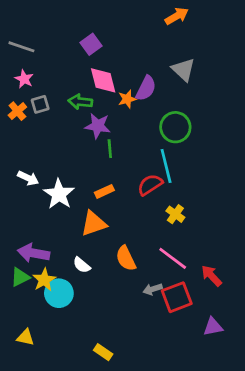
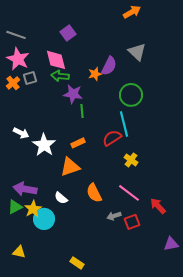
pink star: (24, 79) -> (18, 59), size x1.6
pink diamond: (103, 80) -> (56, 60), moved
red square: (177, 297) -> (132, 222), size x0.7
purple triangle: (213, 327) -> (171, 244), moved

